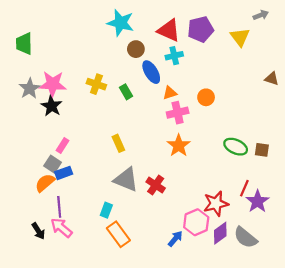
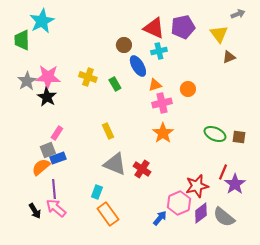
cyan star: (121, 23) -> (42, 21), moved, turned 30
brown triangle: (272, 79) -> (229, 57), moved, turned -40
gray square: (53, 164) -> (48, 150), turned 35

